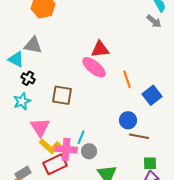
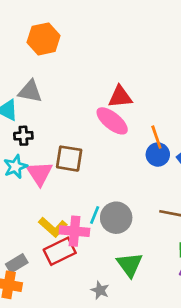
black cross: (28, 78) -> (23, 136), turned -32
blue circle: (128, 120) -> (158, 155), moved
pink triangle: (40, 127) -> (40, 173), moved
gray circle: (89, 151) -> (116, 218), moved, size x1.5

